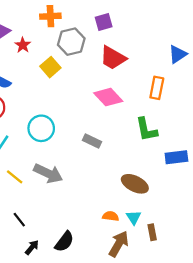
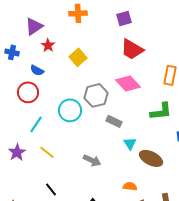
gray hexagon: (71, 42) -> (96, 95), moved
red star: (23, 45) -> (48, 45), moved
green L-shape: (146, 129) -> (161, 111), turned -85
gray arrow: (48, 173) -> (92, 160), moved, size x0.7
cyan triangle: (134, 217) -> (130, 143), moved

